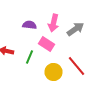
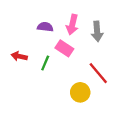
gray arrow: (76, 29) -> (97, 31), turned 120
yellow circle: (54, 72) -> (80, 92), moved

